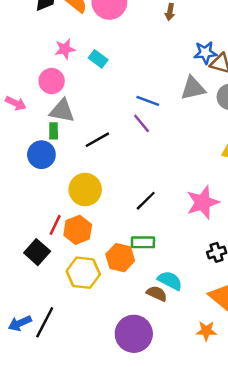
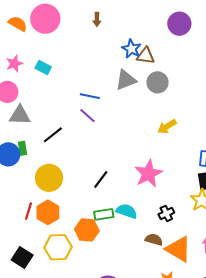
blue star: (205, 53) -> (131, 49), turned -30
green rectangle: (54, 131) -> (23, 148), moved
black square: (37, 252) -> (22, 257), moved
cyan semicircle: (170, 281) -> (127, 211), moved
brown semicircle: (157, 294) -> (154, 240), moved

